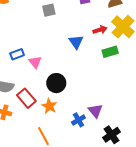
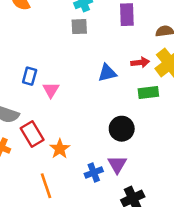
blue triangle: (76, 42) -> (107, 73), turned 42
blue rectangle: (17, 54) -> (30, 76), turned -64
black circle: (56, 83) -> (122, 129), moved

